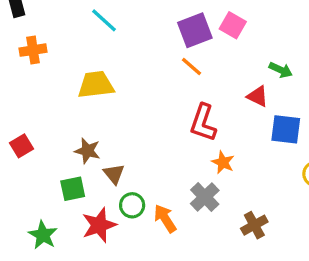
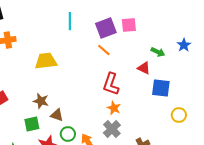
cyan line: (104, 20) -> (70, 21), moved, turned 48
pink square: (233, 25) -> (129, 25), turned -35
orange star: (223, 162) -> (114, 108), moved
brown triangle: (114, 174) -> (57, 115), turned -32

